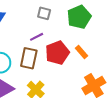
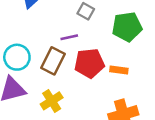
orange rectangle: (82, 52) -> (119, 70), turned -56

